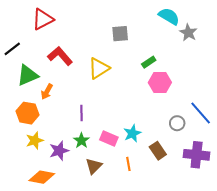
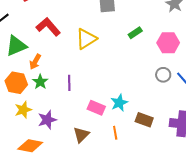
pink hexagon: (160, 82) -> (168, 43), moved
gray circle: (177, 123) -> (163, 75), moved
green star: (81, 141) -> (40, 82), moved
brown rectangle: (158, 151) -> (144, 120), turned -36

